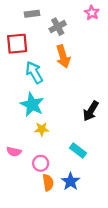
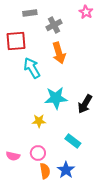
cyan star: (32, 105) -> (56, 98), moved, turned -30
pink semicircle: (14, 152) -> (13, 156), moved

